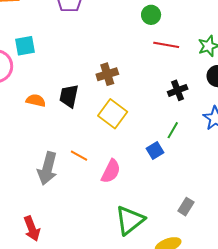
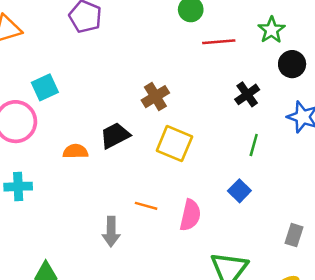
black trapezoid: (69, 96) -> (115, 135), turned 65
blue square: (155, 150) -> (239, 191), moved
gray arrow: (47, 168) -> (111, 232), size x0.7

